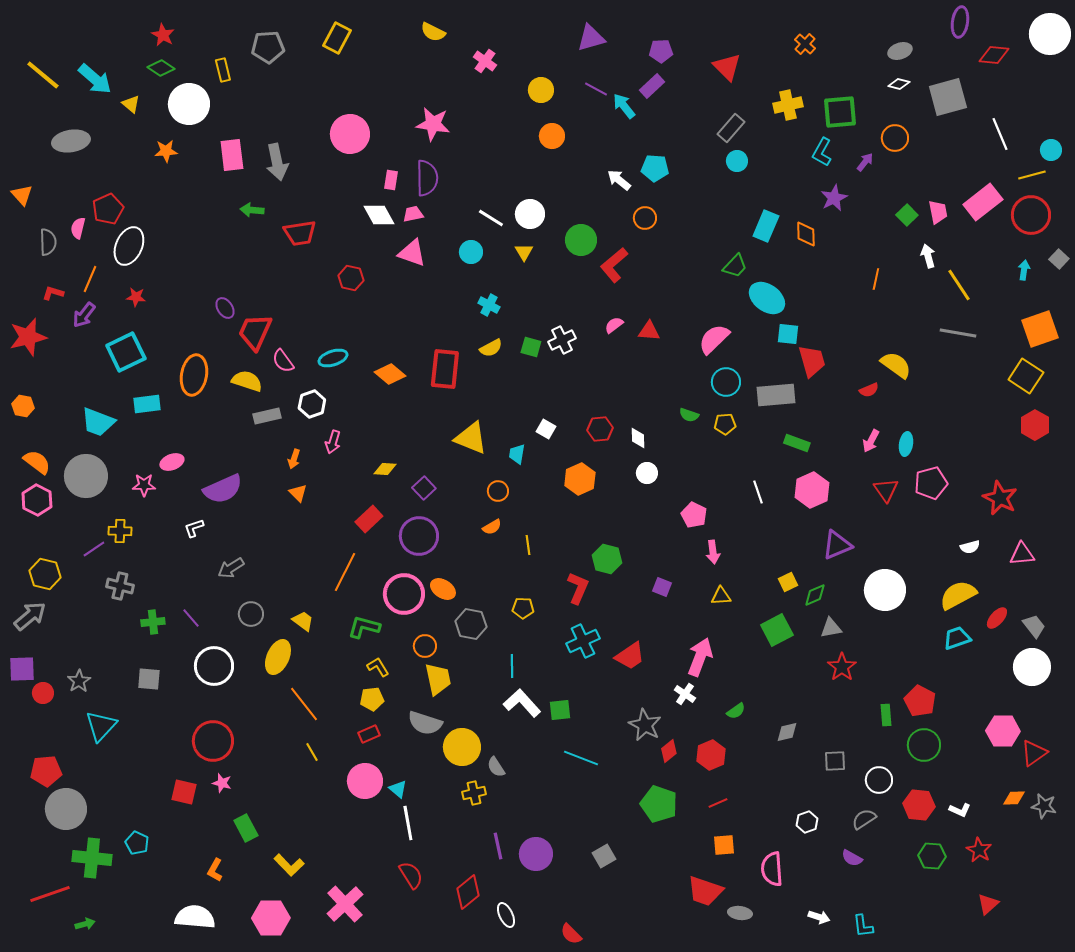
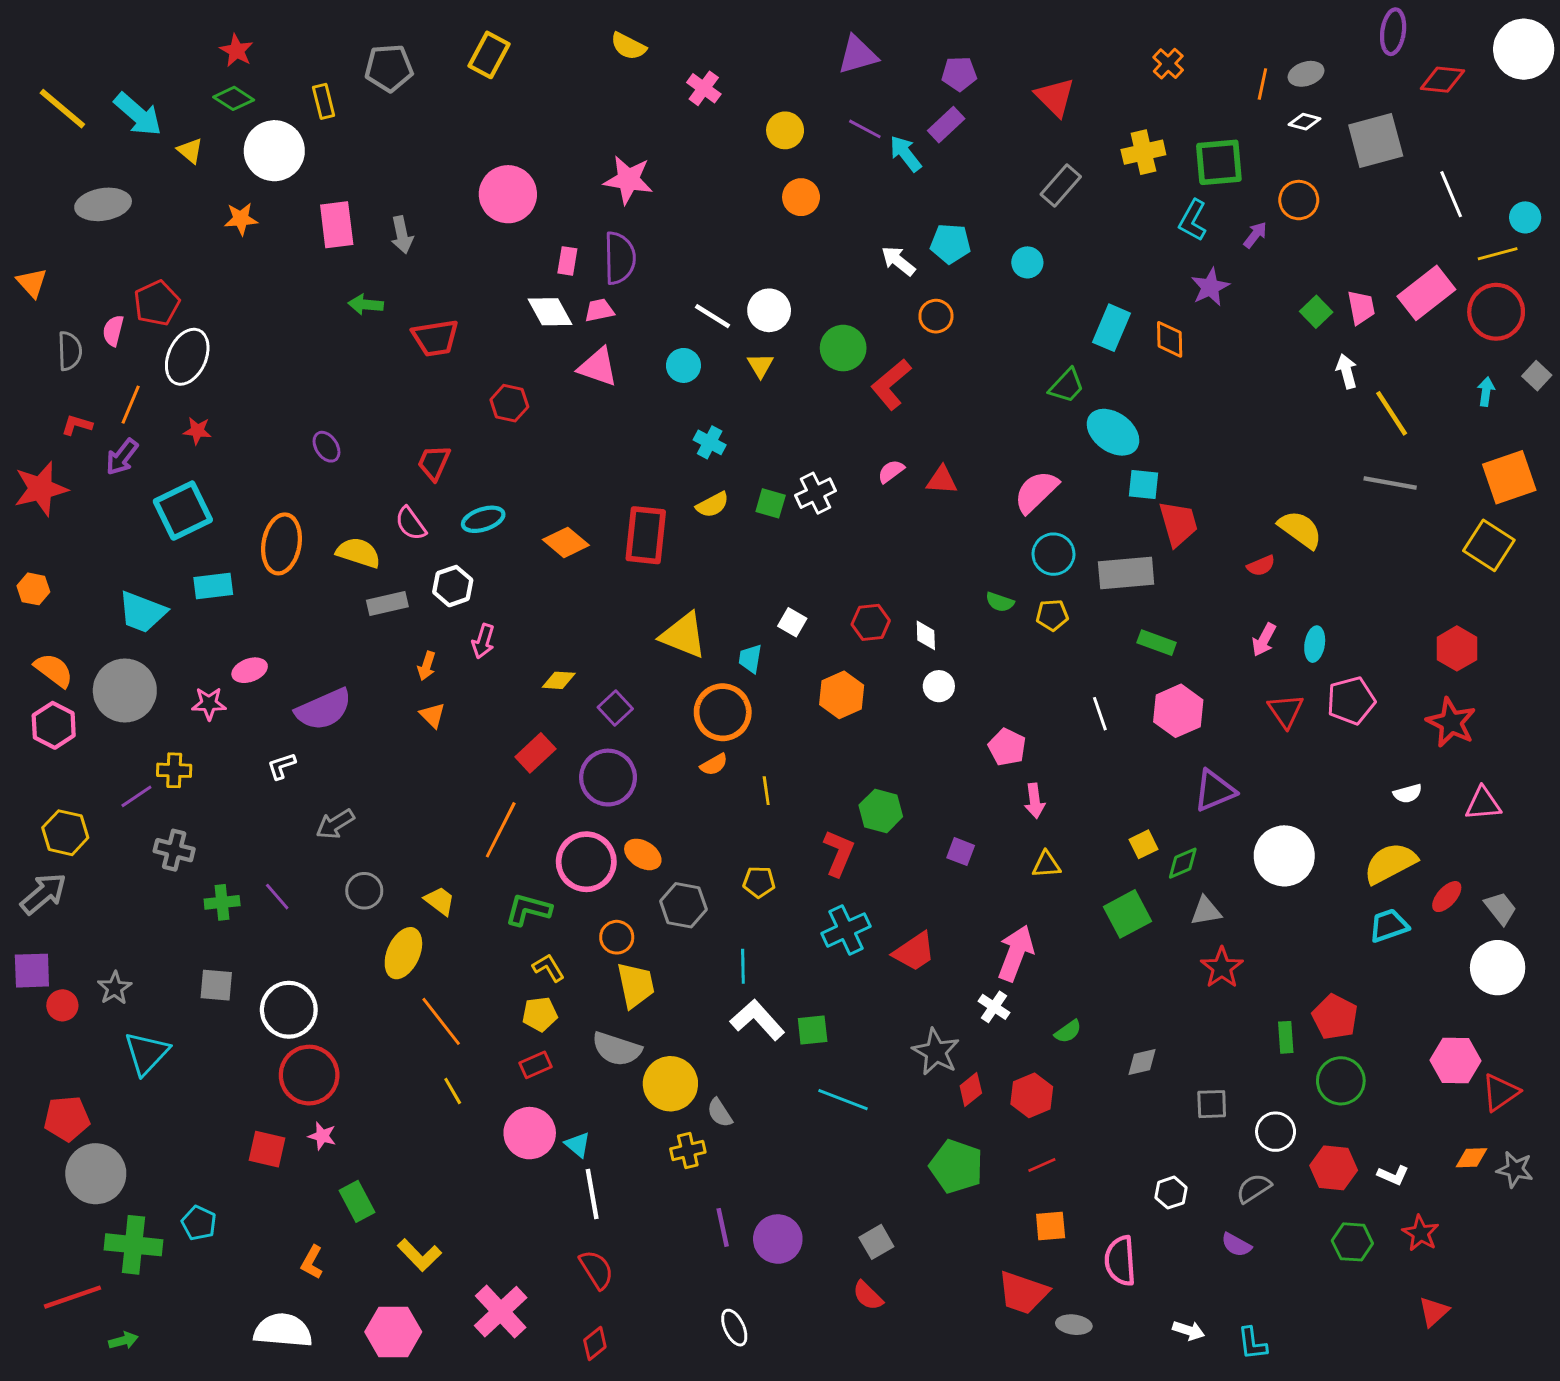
cyan circle: (737, 161) -> (1027, 262), moved
gray arrow: (277, 162) -> (402, 235), size x0.7
orange line: (876, 279) -> (1262, 84), moved
red trapezoid: (255, 332) -> (434, 463), moved, size x0.7
red hexagon: (1035, 425) -> (1457, 648), moved
orange circle: (498, 491) -> (723, 712), size x1.8
white circle: (214, 666) -> (289, 1010), moved
red diamond: (468, 892) -> (595, 1343), moved, size x0.7
red semicircle: (571, 934) -> (868, 1296), moved

